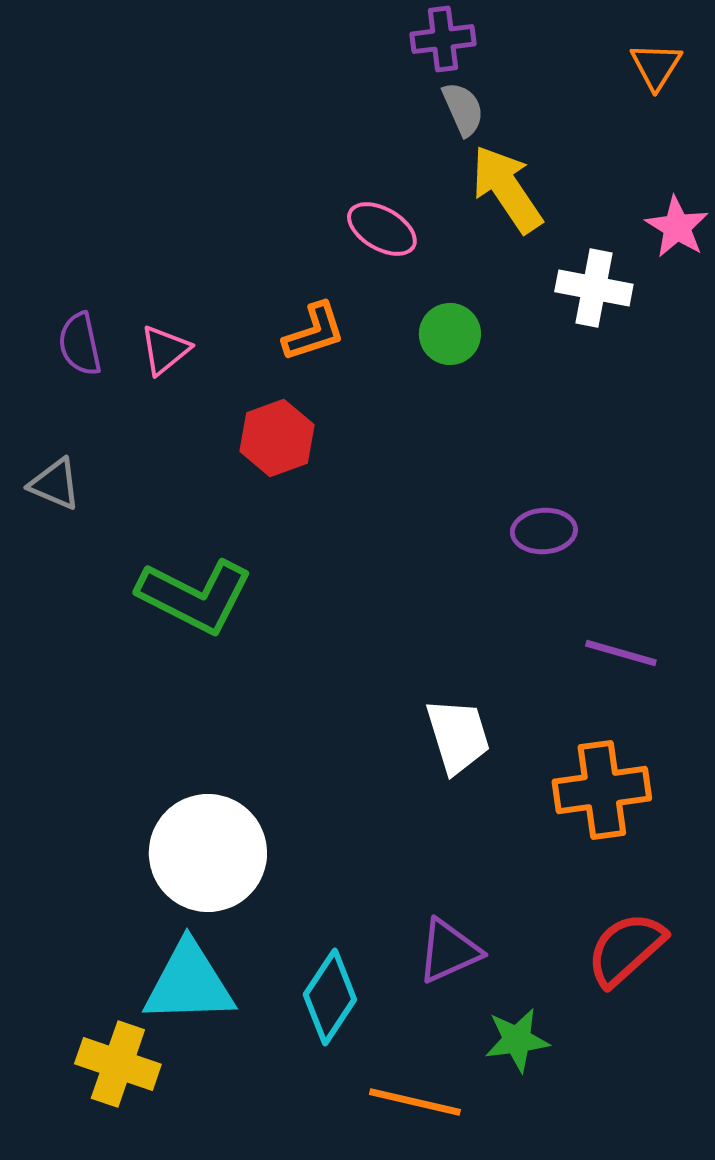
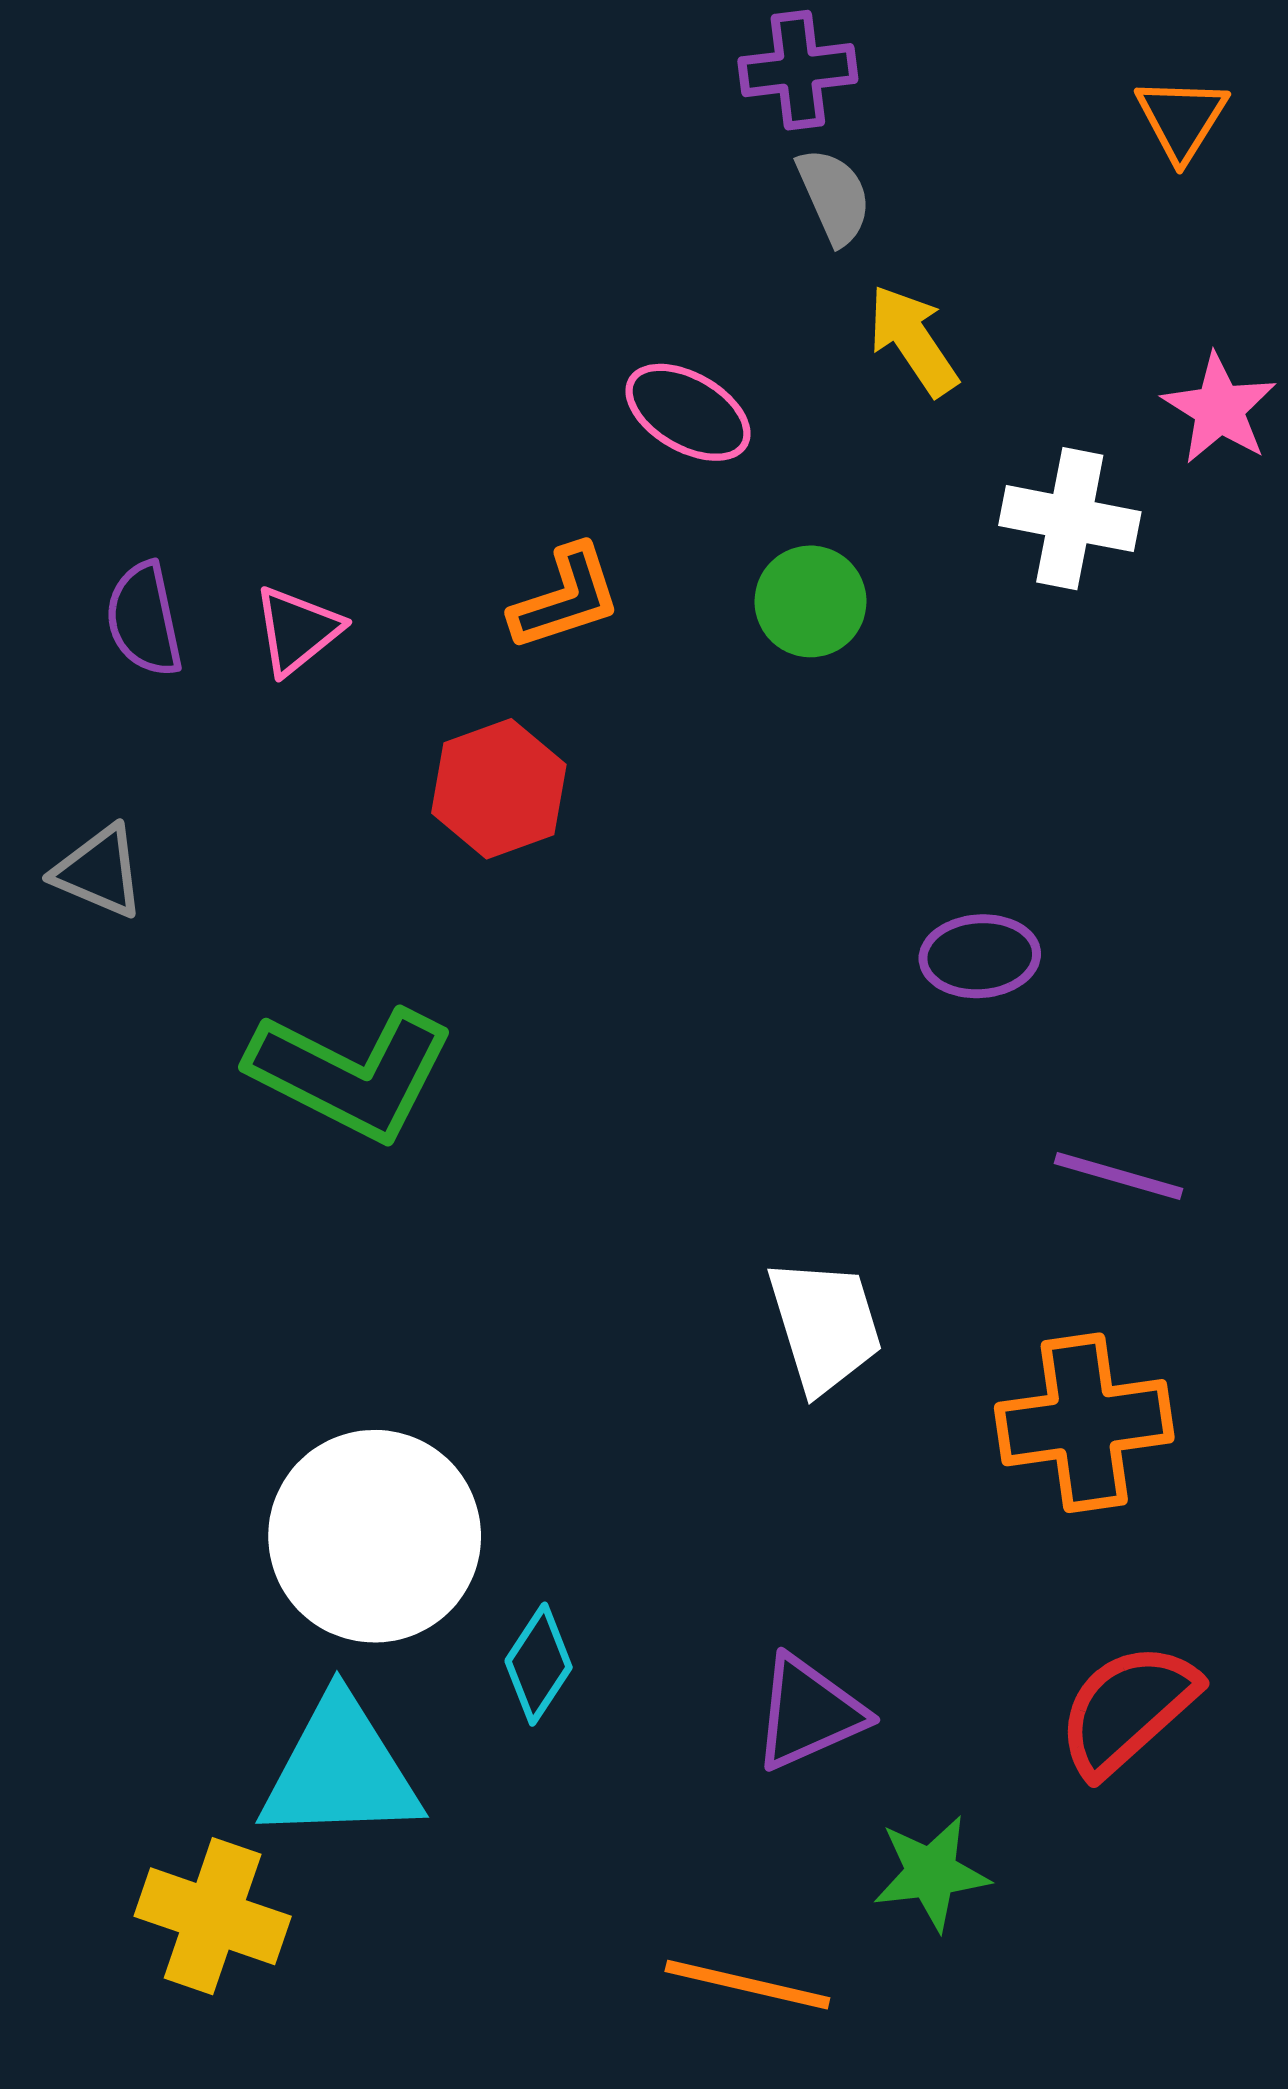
yellow arrow: (507, 189) -> (913, 340), size x0.7
cyan diamond: (330, 997) -> (539, 1664), moved, size x0.7

